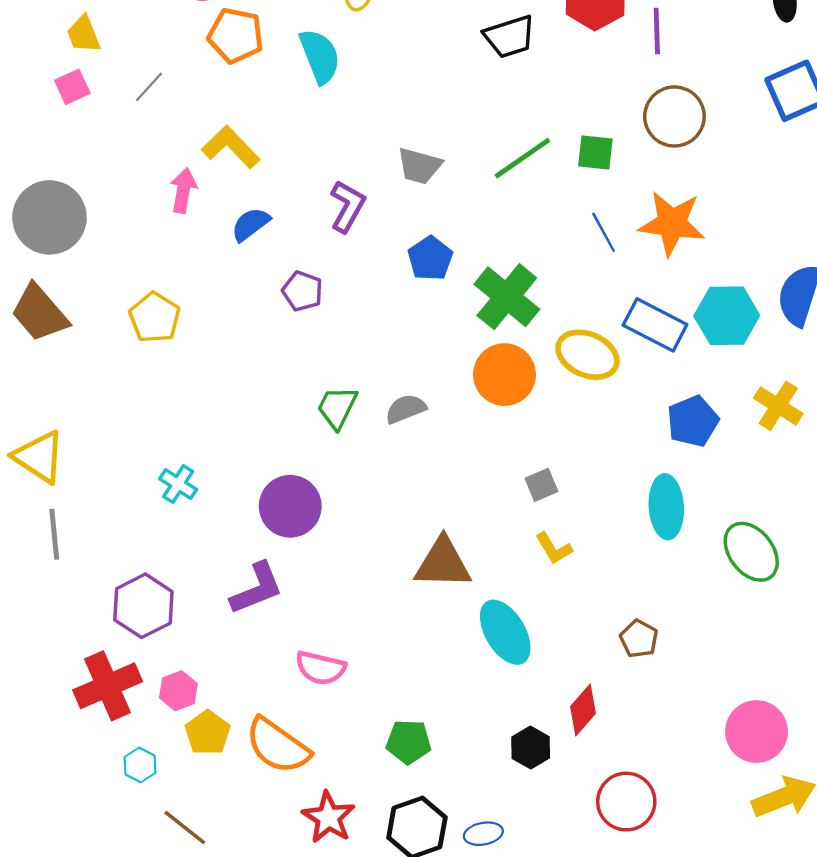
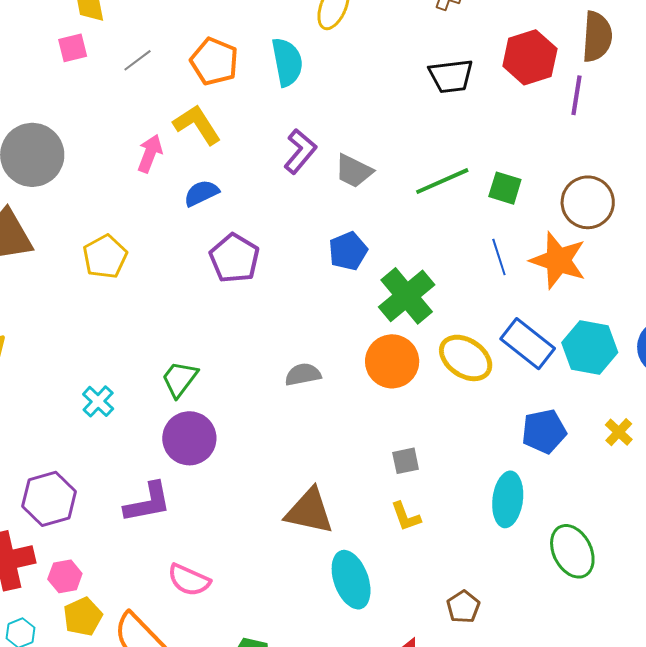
orange pentagon: (236, 35) -> (214, 61), moved
brown circle: (674, 116) -> (588, 202), moved
purple L-shape: (347, 206) -> (300, 151), moved
purple pentagon: (302, 291) -> (234, 258), size x1.4
yellow cross: (778, 406) -> (619, 432), size x0.7
green trapezoid: (337, 407) -> (180, 379), moved

